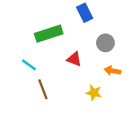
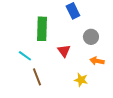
green rectangle: (49, 34) -> (42, 29), turned -70
red triangle: (74, 59) -> (64, 51), turned 32

